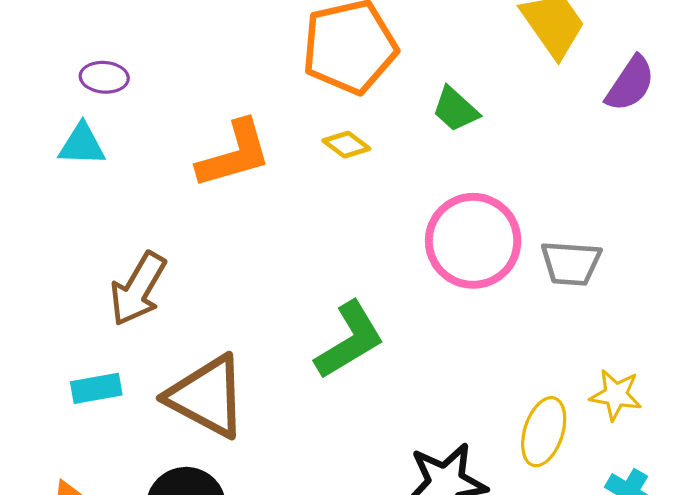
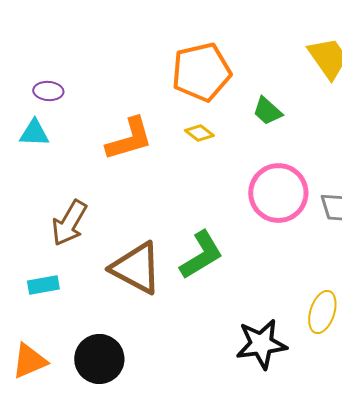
brown triangle: (207, 396) -> (136, 268), moved

